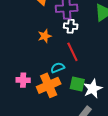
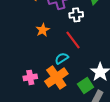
white cross: (71, 26) -> (76, 15), moved
green square: (77, 84) -> (86, 86), moved, turned -35

